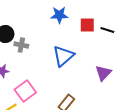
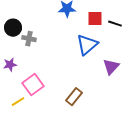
blue triangle: (63, 56) -> (87, 45), moved

